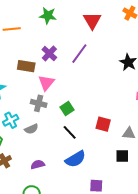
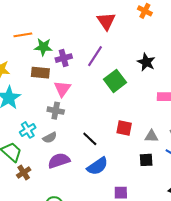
green star: (48, 16) -> (43, 47), moved
purple cross: (49, 54) -> (64, 58), turned 35
green square: (67, 108) -> (115, 81), moved, size x1.5
purple semicircle: (38, 165) -> (59, 161), moved, size x1.5

